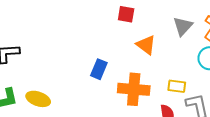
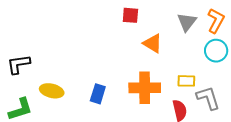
blue rectangle: (99, 69) -> (98, 94), moved
yellow ellipse: (38, 99) -> (52, 91), moved

